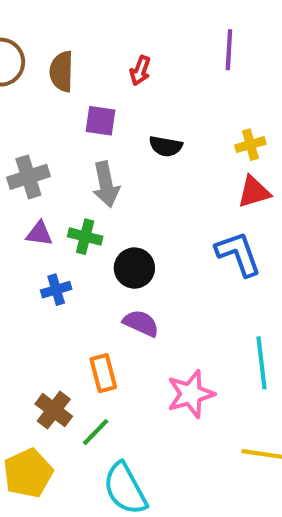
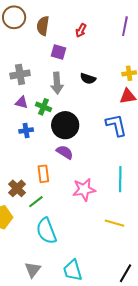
black semicircle: (166, 146) -> (88, 79), moved
black circle: (134, 268) -> (65, 125), size x1.4

